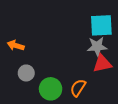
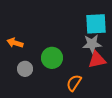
green circle: (51, 89) -> (52, 58), moved

